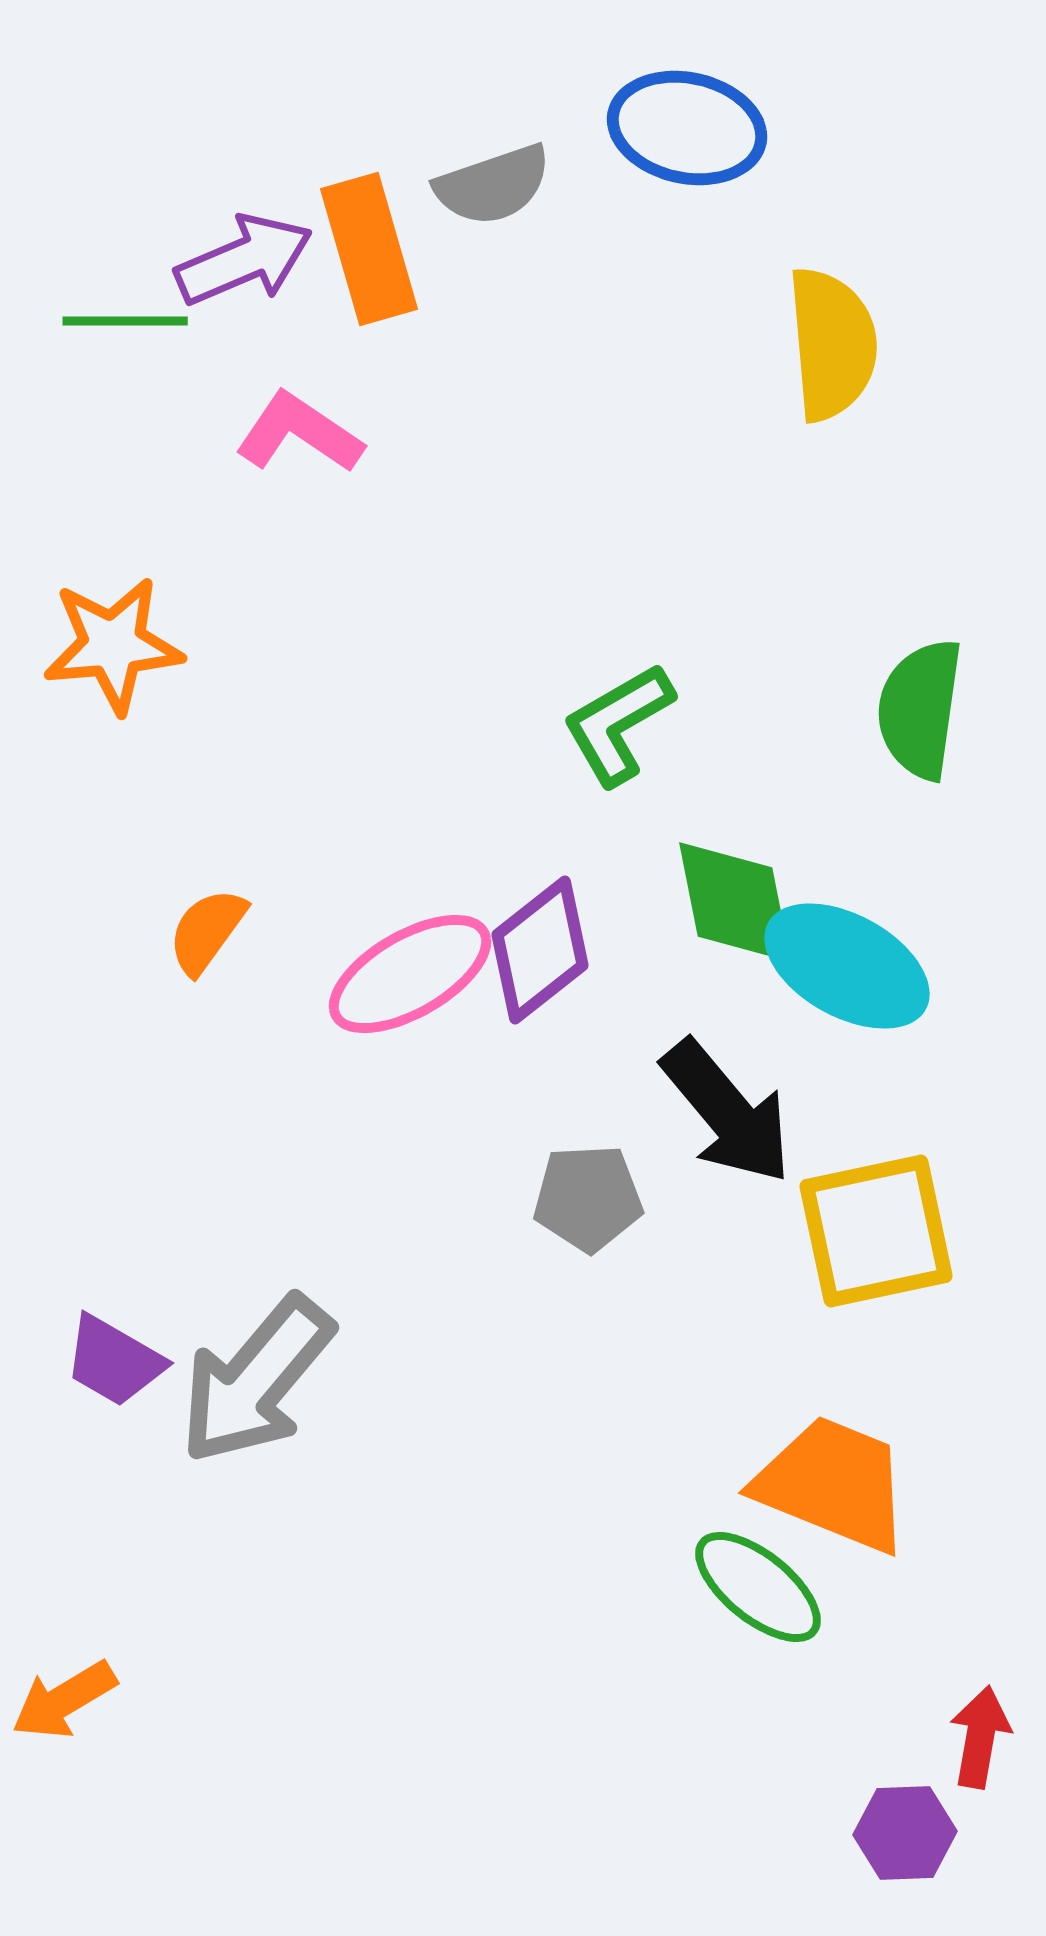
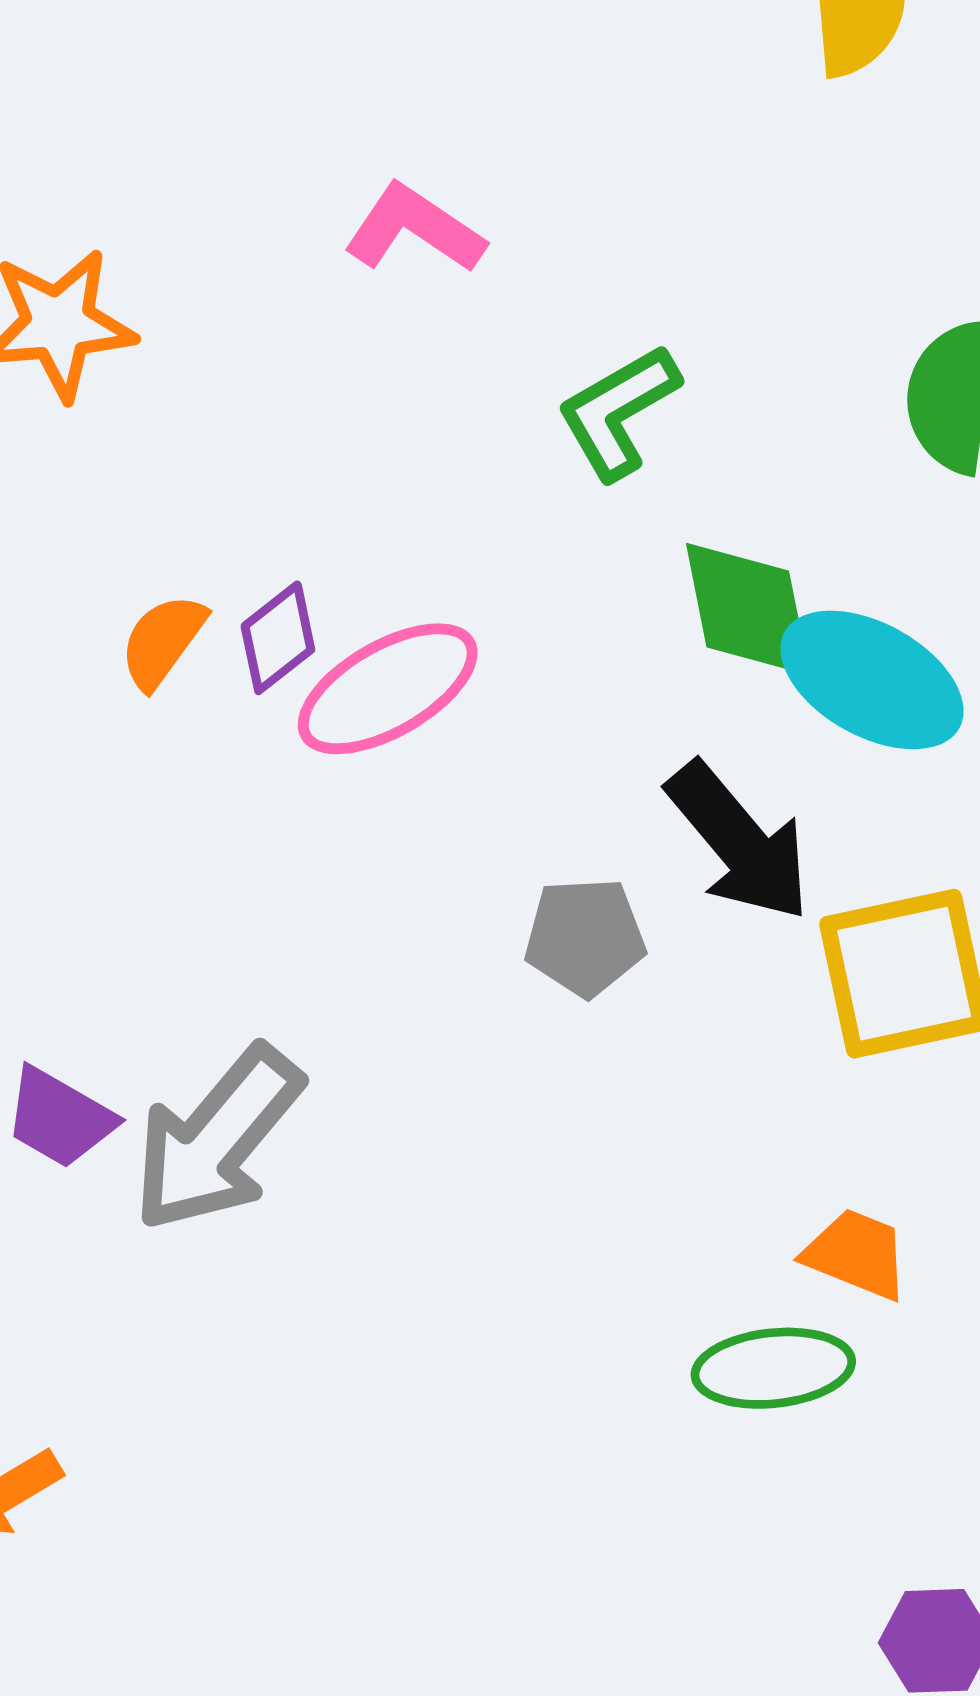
pink L-shape: (299, 433) -> (414, 229), moved
purple diamond: (540, 950) -> (278, 638), moved, size x0.7
orange trapezoid: (833, 1484) -> (856, 1254), size x0.6
green ellipse: (758, 1587) -> (773, 1368), turned -45

